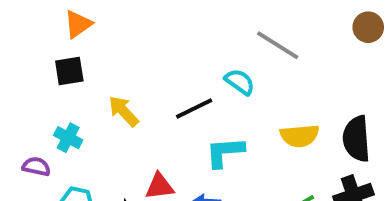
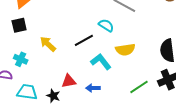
yellow semicircle: (300, 136) -> (125, 50), moved
cyan L-shape: (225, 152) -> (101, 62), turned 60

